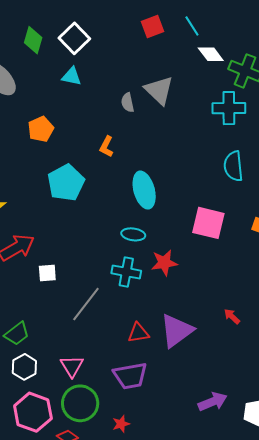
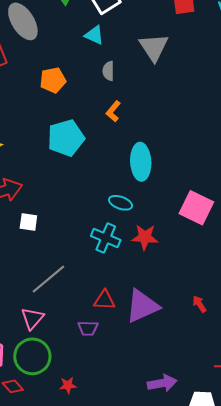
gray triangle: (159, 90) -> (154, 47), moved
gray semicircle: (128, 103) -> (108, 71), moved
gray line: (86, 304) -> (48, 279), moved
purple trapezoid: (130, 376) -> (88, 328), moved, size x0.6

